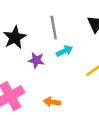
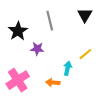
cyan arrow: (64, 51) -> (68, 68), moved, turned -48

